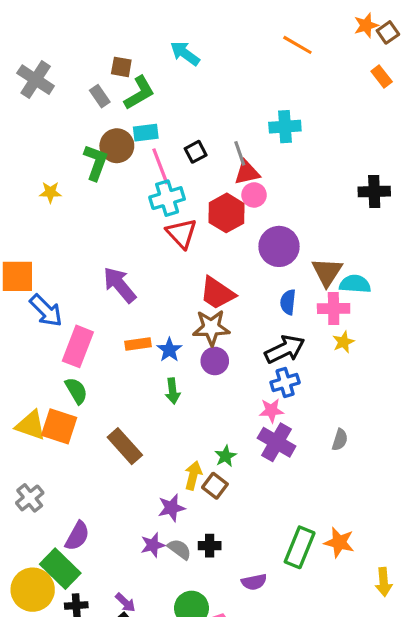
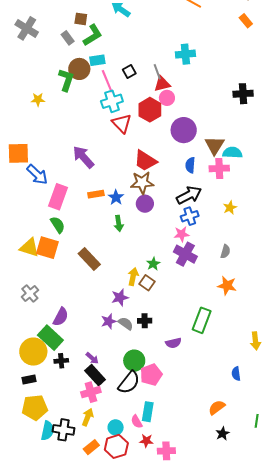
yellow star: (343, 342) -> (230, 208), moved
orange star: (339, 542) -> (227, 286), moved

